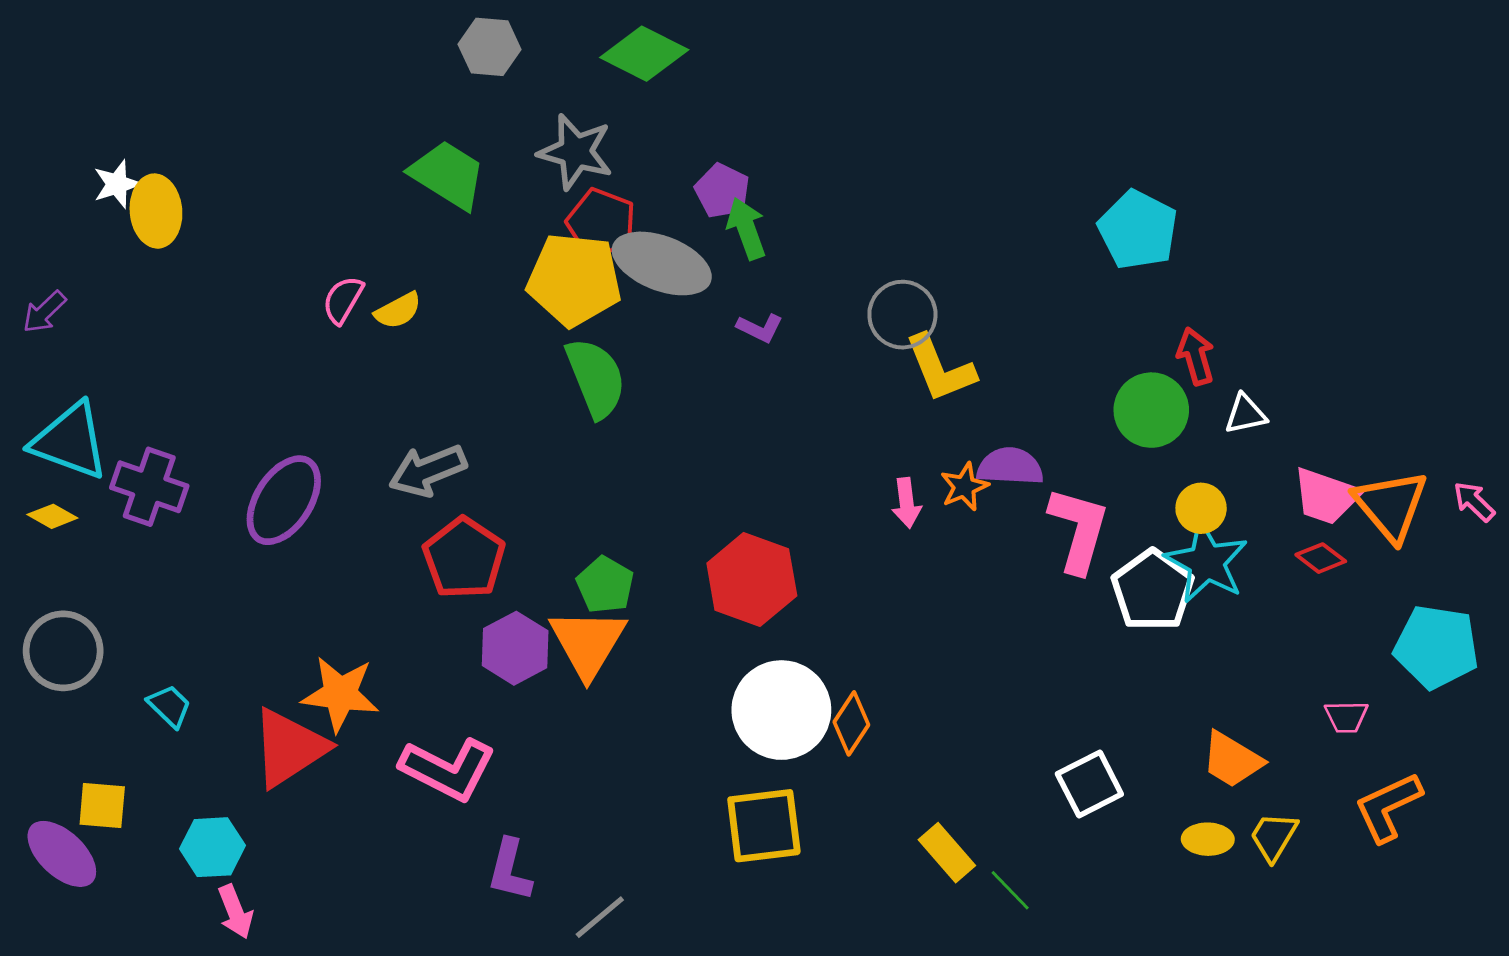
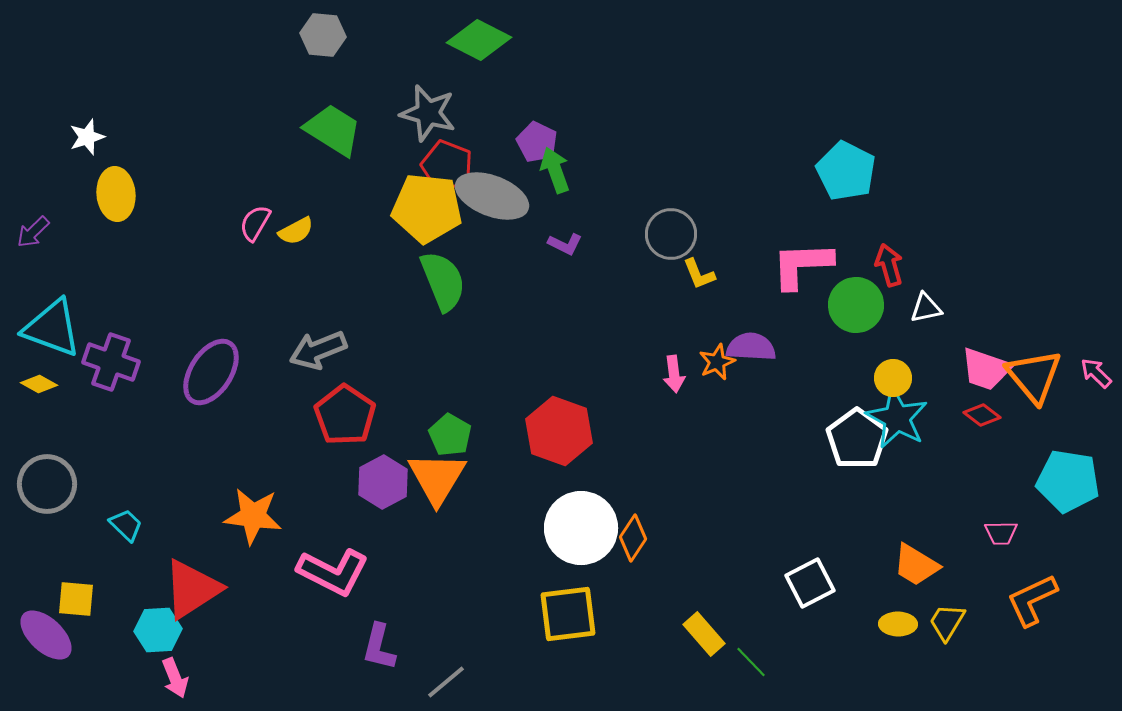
gray hexagon: (490, 47) -> (323, 35), moved
yellow ellipse: (156, 211) -> (116, 194), moved
yellow L-shape: (940, 368) -> (699, 274), size x0.6
pink L-shape: (1079, 530) -> (802, 265), moved, turned -108
red triangle: (289, 748) -> (192, 589), moved

